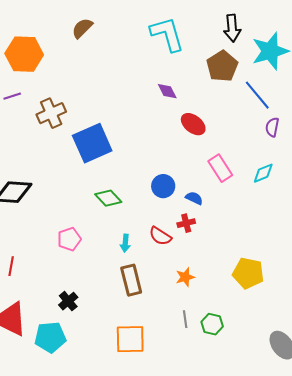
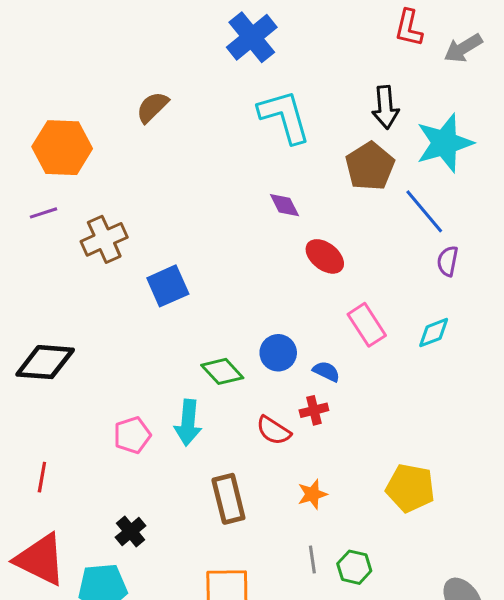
blue square: (92, 143) -> (168, 286), size x0.7
green diamond: (108, 198) -> (222, 371), moved
cyan arrow: (125, 243) -> (188, 423), moved, size x1.6

